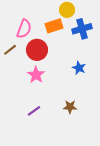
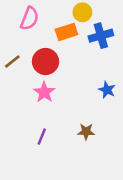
pink semicircle: (24, 29) -> (30, 18), moved
blue star: (79, 68) -> (107, 90), moved
purple line: (34, 111) -> (42, 137), turned -32

